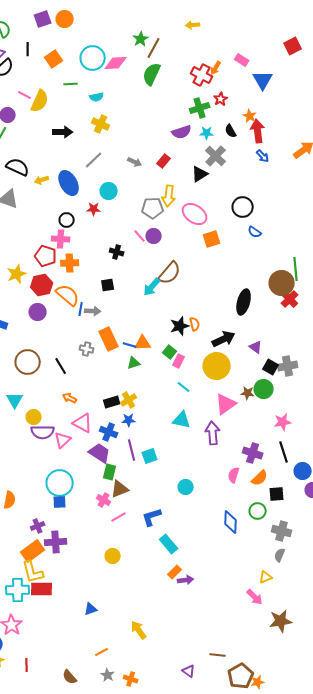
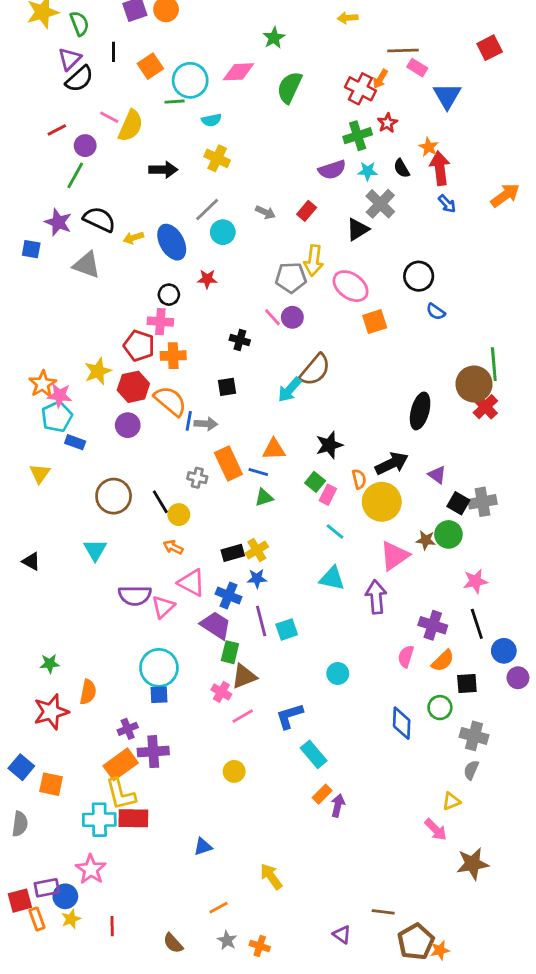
brown line: (154, 48) -> (403, 51), moved, turned 60
cyan circle: (93, 58) -> (190, 80), moved
cyan circle: (109, 191) -> (223, 232), moved
orange semicircle: (195, 324) -> (359, 479), moved
orange triangle: (143, 343) -> (274, 449), moved
yellow circle: (34, 417) -> (179, 515), moved
purple arrow: (186, 580) -> (338, 805), turned -70

